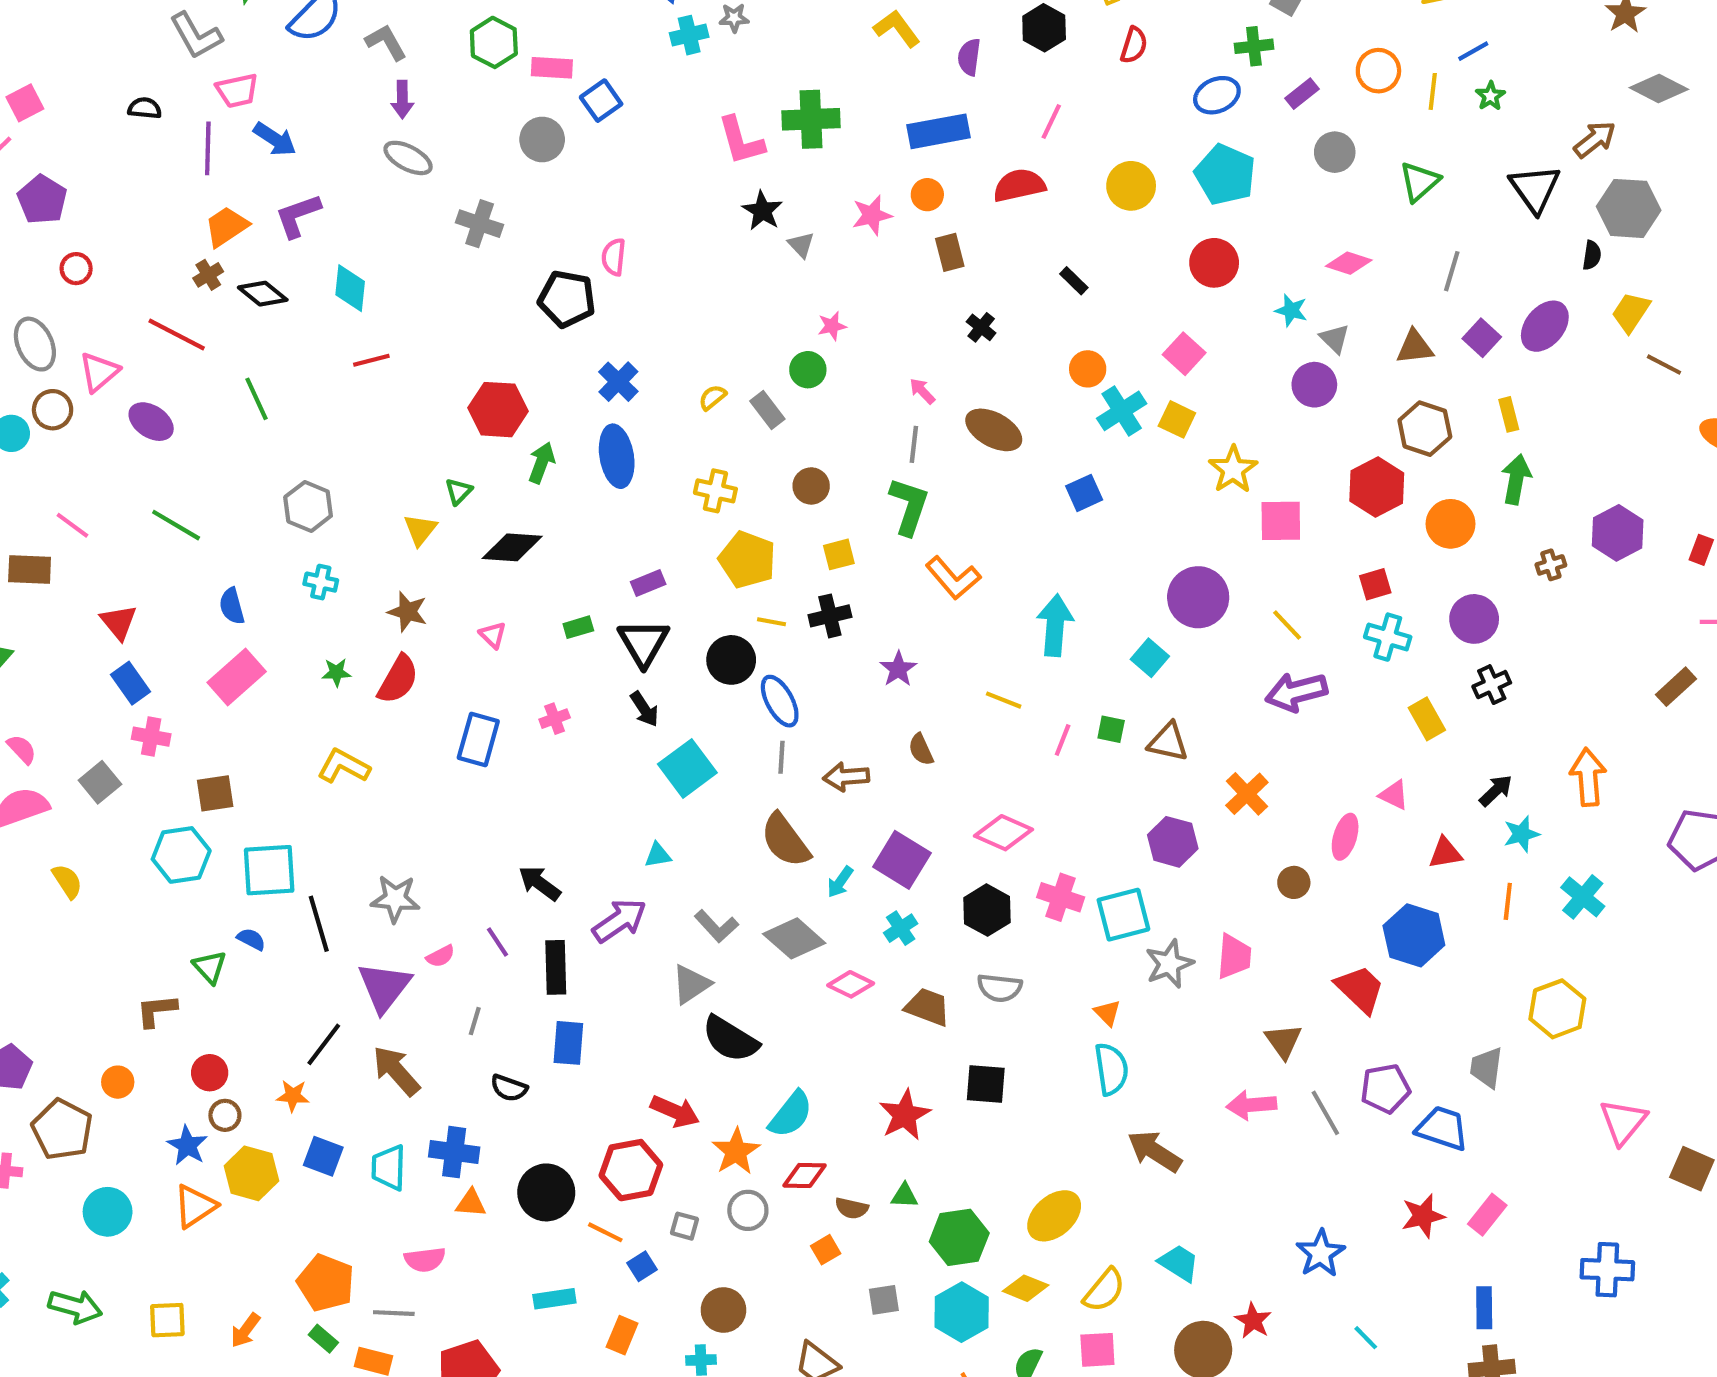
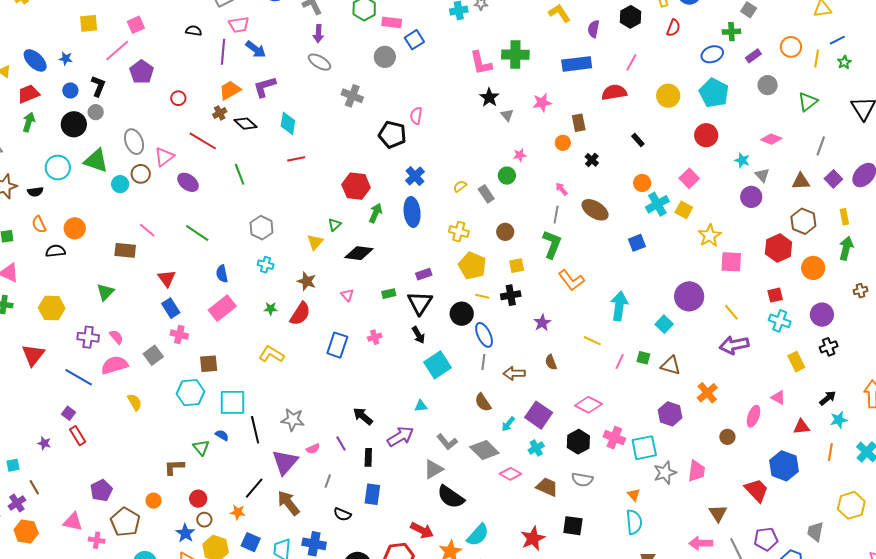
orange circle: (927, 195) -> (563, 143), moved
red circle: (76, 269) -> (178, 98), moved
brown semicircle: (785, 840) -> (483, 402), size x0.7
black rectangle: (556, 967) -> (368, 457), size x0.7

